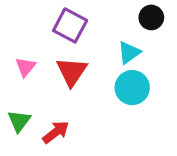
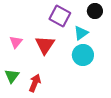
purple square: (70, 25) -> (60, 16), moved
red arrow: (56, 132) -> (35, 83), turned -30

